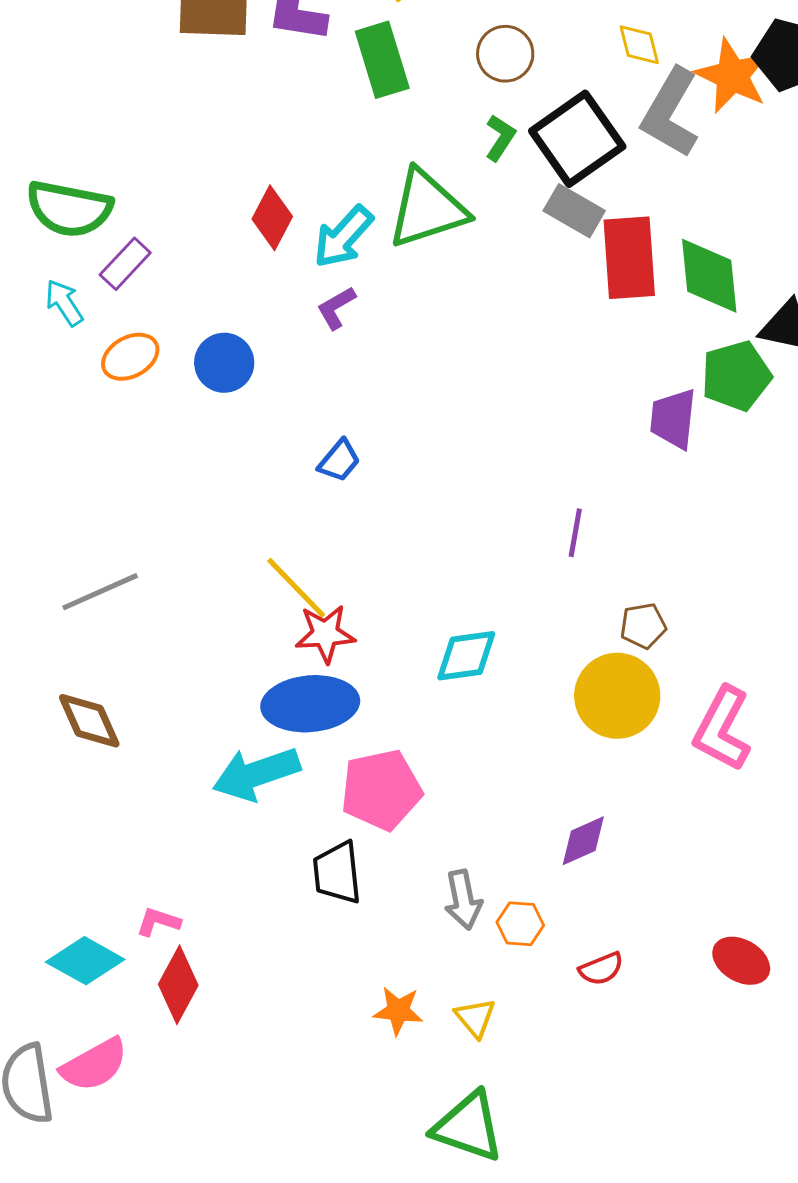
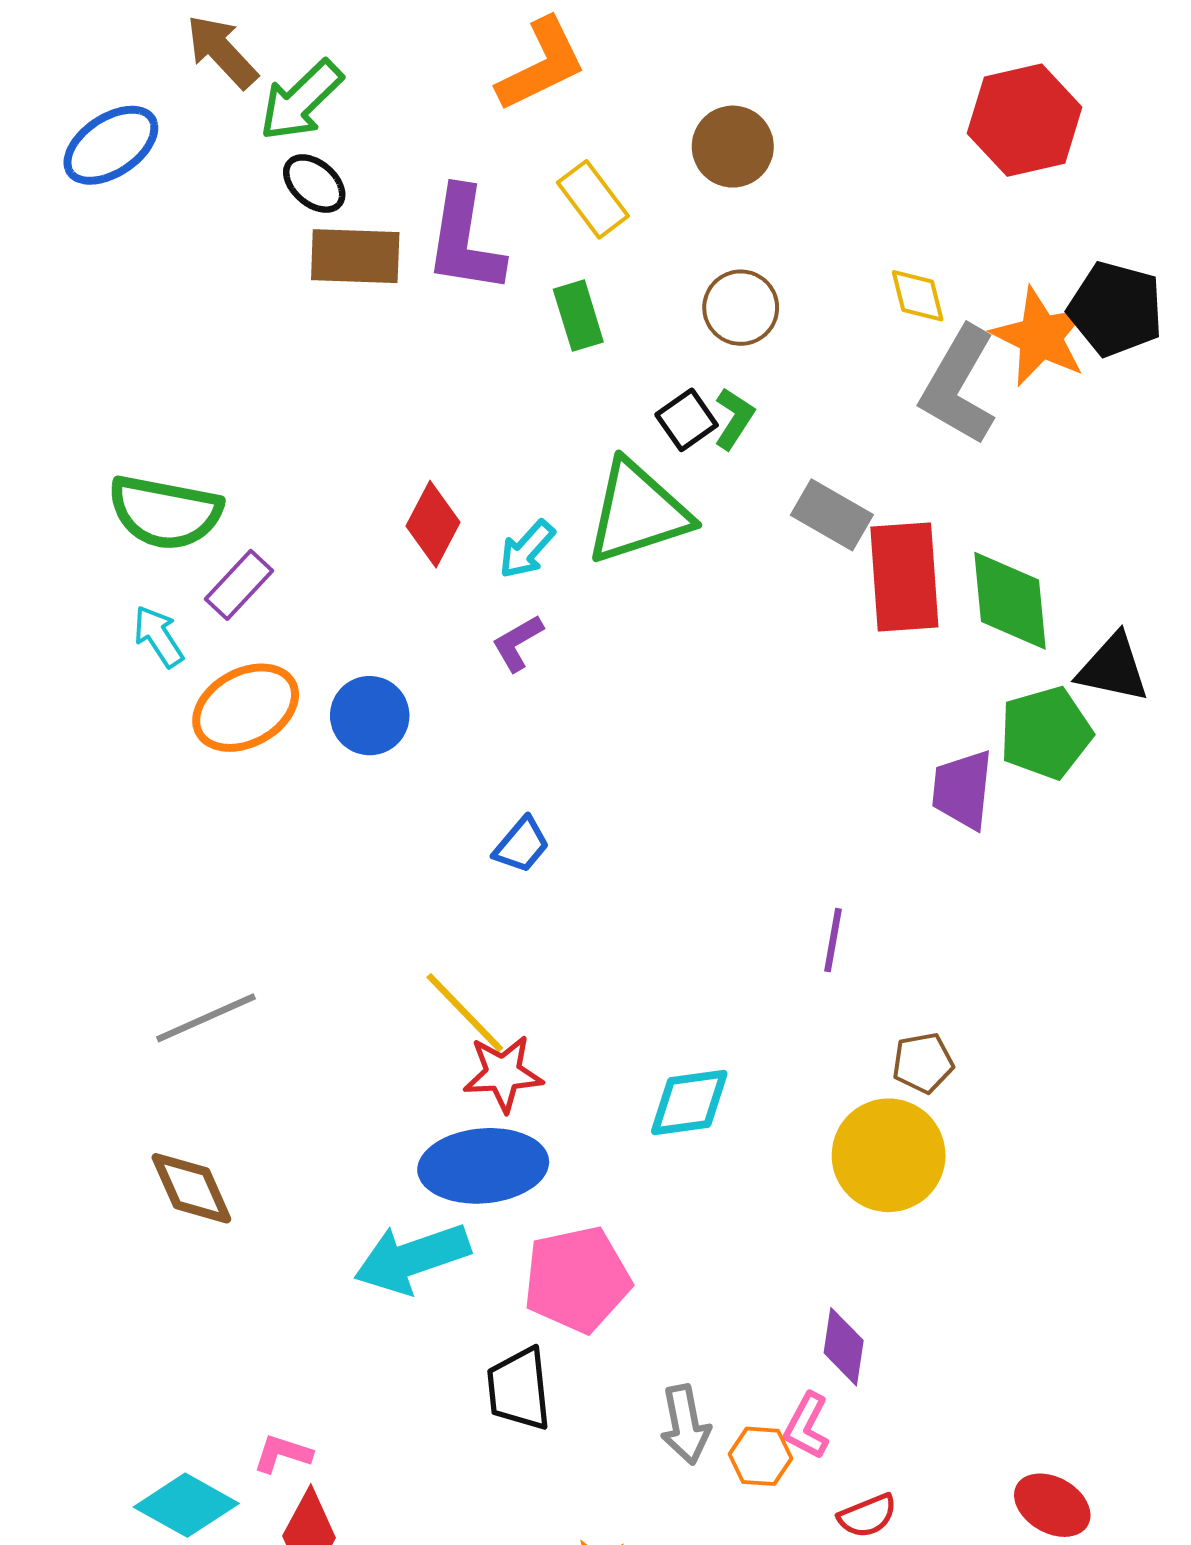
green rectangle: (382, 60) -> (578, 316), size x0.7
black square: (577, 139) -> (687, 420), moved, size x0.5
cyan arrow: (343, 237) -> (527, 549), size x0.7
orange ellipse: (130, 357) -> (246, 708), size x1.4
pink L-shape: (722, 729) -> (807, 1426), moved, size x0.6
purple diamond: (583, 841) -> (844, 1347), turned -58

